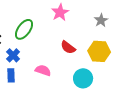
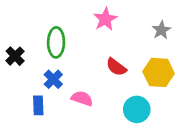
green ellipse: (24, 29) -> (56, 42), turned -35
blue cross: (13, 55) -> (53, 79), moved

